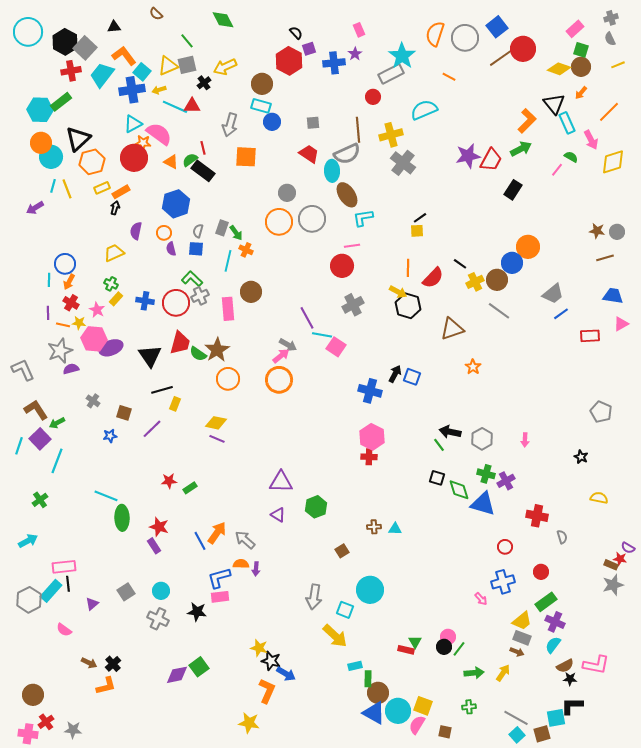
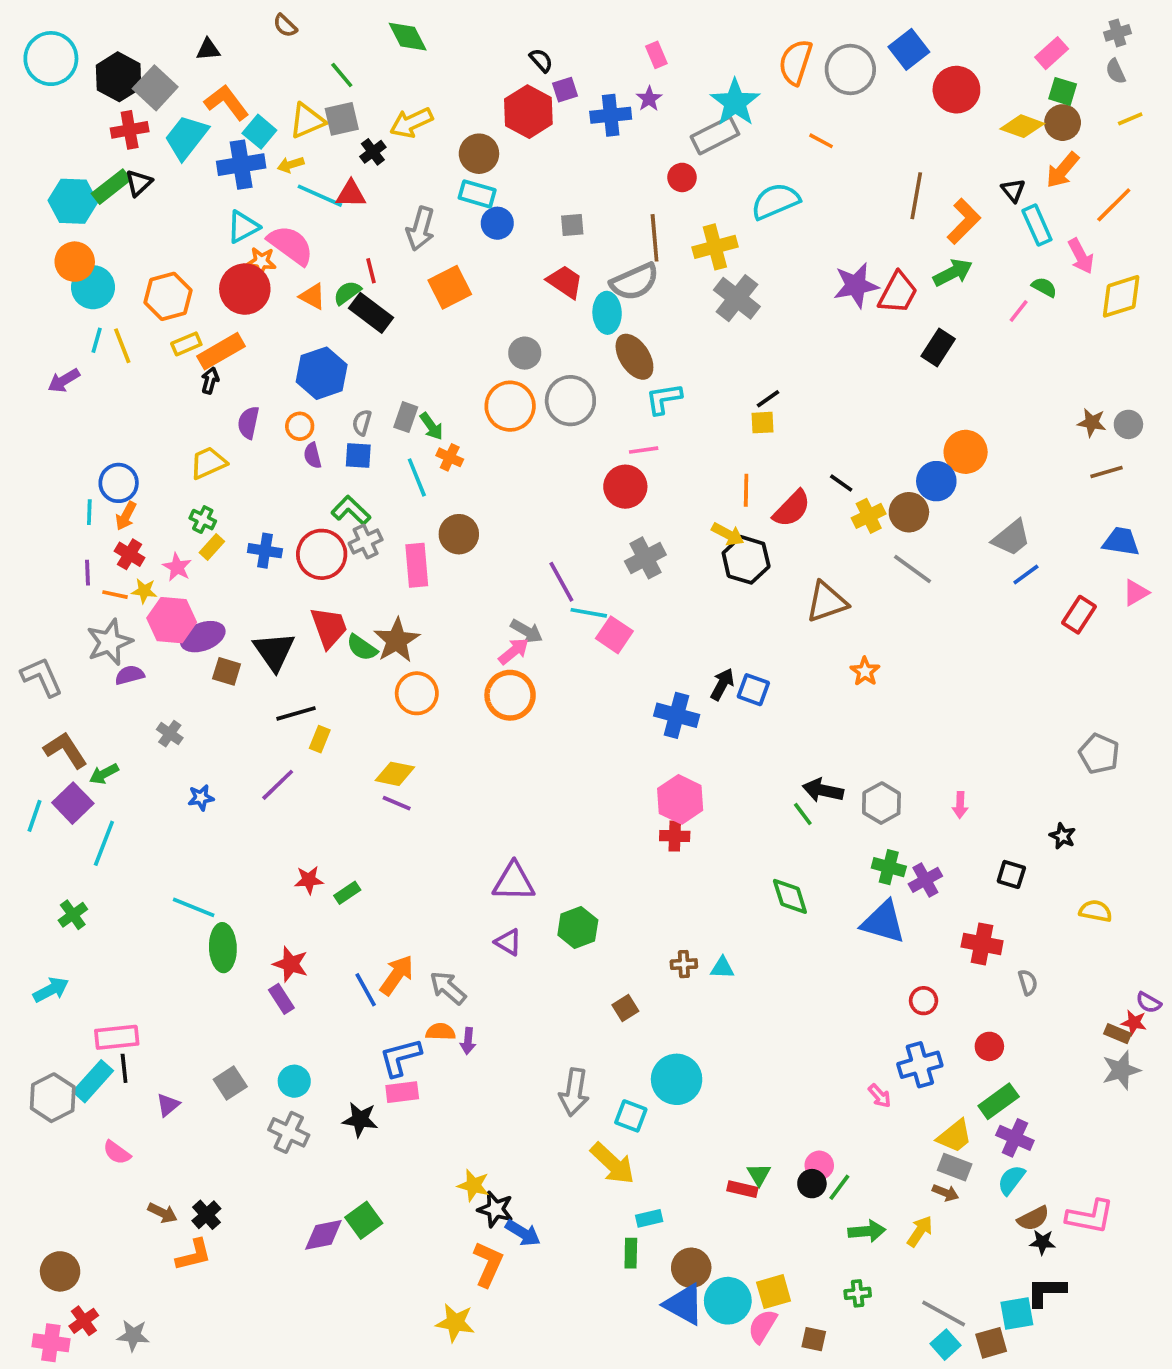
brown line: (501, 58) -> (916, 196), moved, turned -45
orange arrow: (581, 93) -> (1063, 170), size x1.5
black triangle: (554, 104) -> (1013, 190), size x0.6
black triangle: (78, 139) -> (139, 183), moved, size x0.6
orange square: (246, 157) -> (450, 287), turned -30
orange rectangle: (121, 192) -> (221, 351), size x1.4
cyan line: (228, 261) -> (417, 477), turned -35
red rectangle: (590, 336) -> (1079, 615), turned -54
red trapezoid: (180, 343) -> (329, 627), turned -35
brown square: (124, 413) -> (227, 671), moved
black square: (437, 478) -> (1011, 874), moved
green diamond: (459, 490) -> (790, 896), moved
green rectangle: (368, 679) -> (631, 1253), moved
yellow square: (423, 706) -> (774, 1292), turned -36

